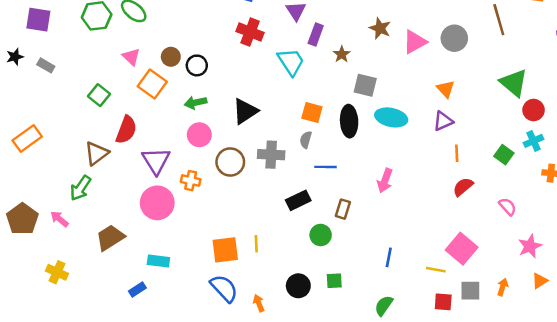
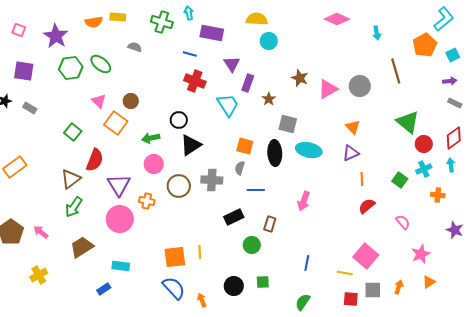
black circle: (197, 65) -> (179, 120), moved
green arrow: (80, 188) -> (74, 207), moved
yellow cross: (57, 272) -> (39, 275), turned 36

